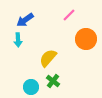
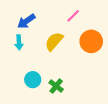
yellow semicircle: (48, 58) -> (54, 41), moved
cyan circle: (31, 87) -> (33, 80), moved

